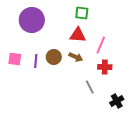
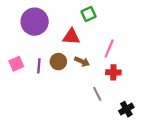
green square: (82, 13) -> (89, 14), turned -32
red triangle: (78, 35) -> (71, 37), moved
pink square: (15, 59) -> (16, 64), turned -32

